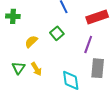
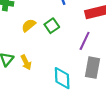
yellow semicircle: (31, 42) -> (29, 25), moved

